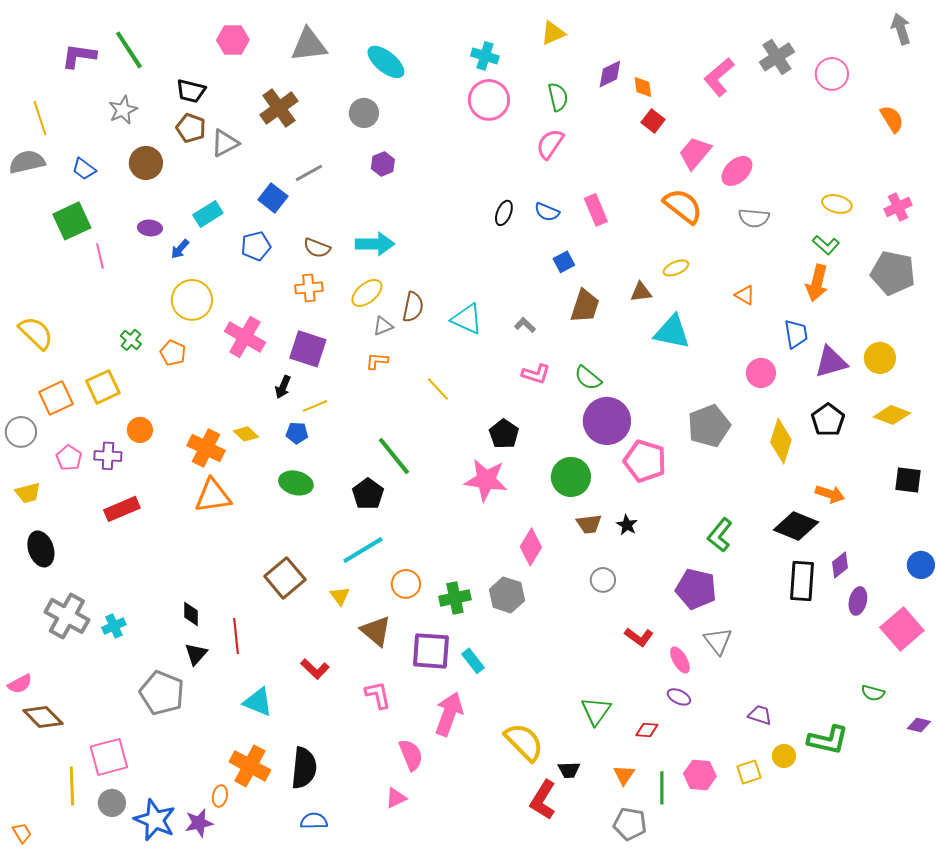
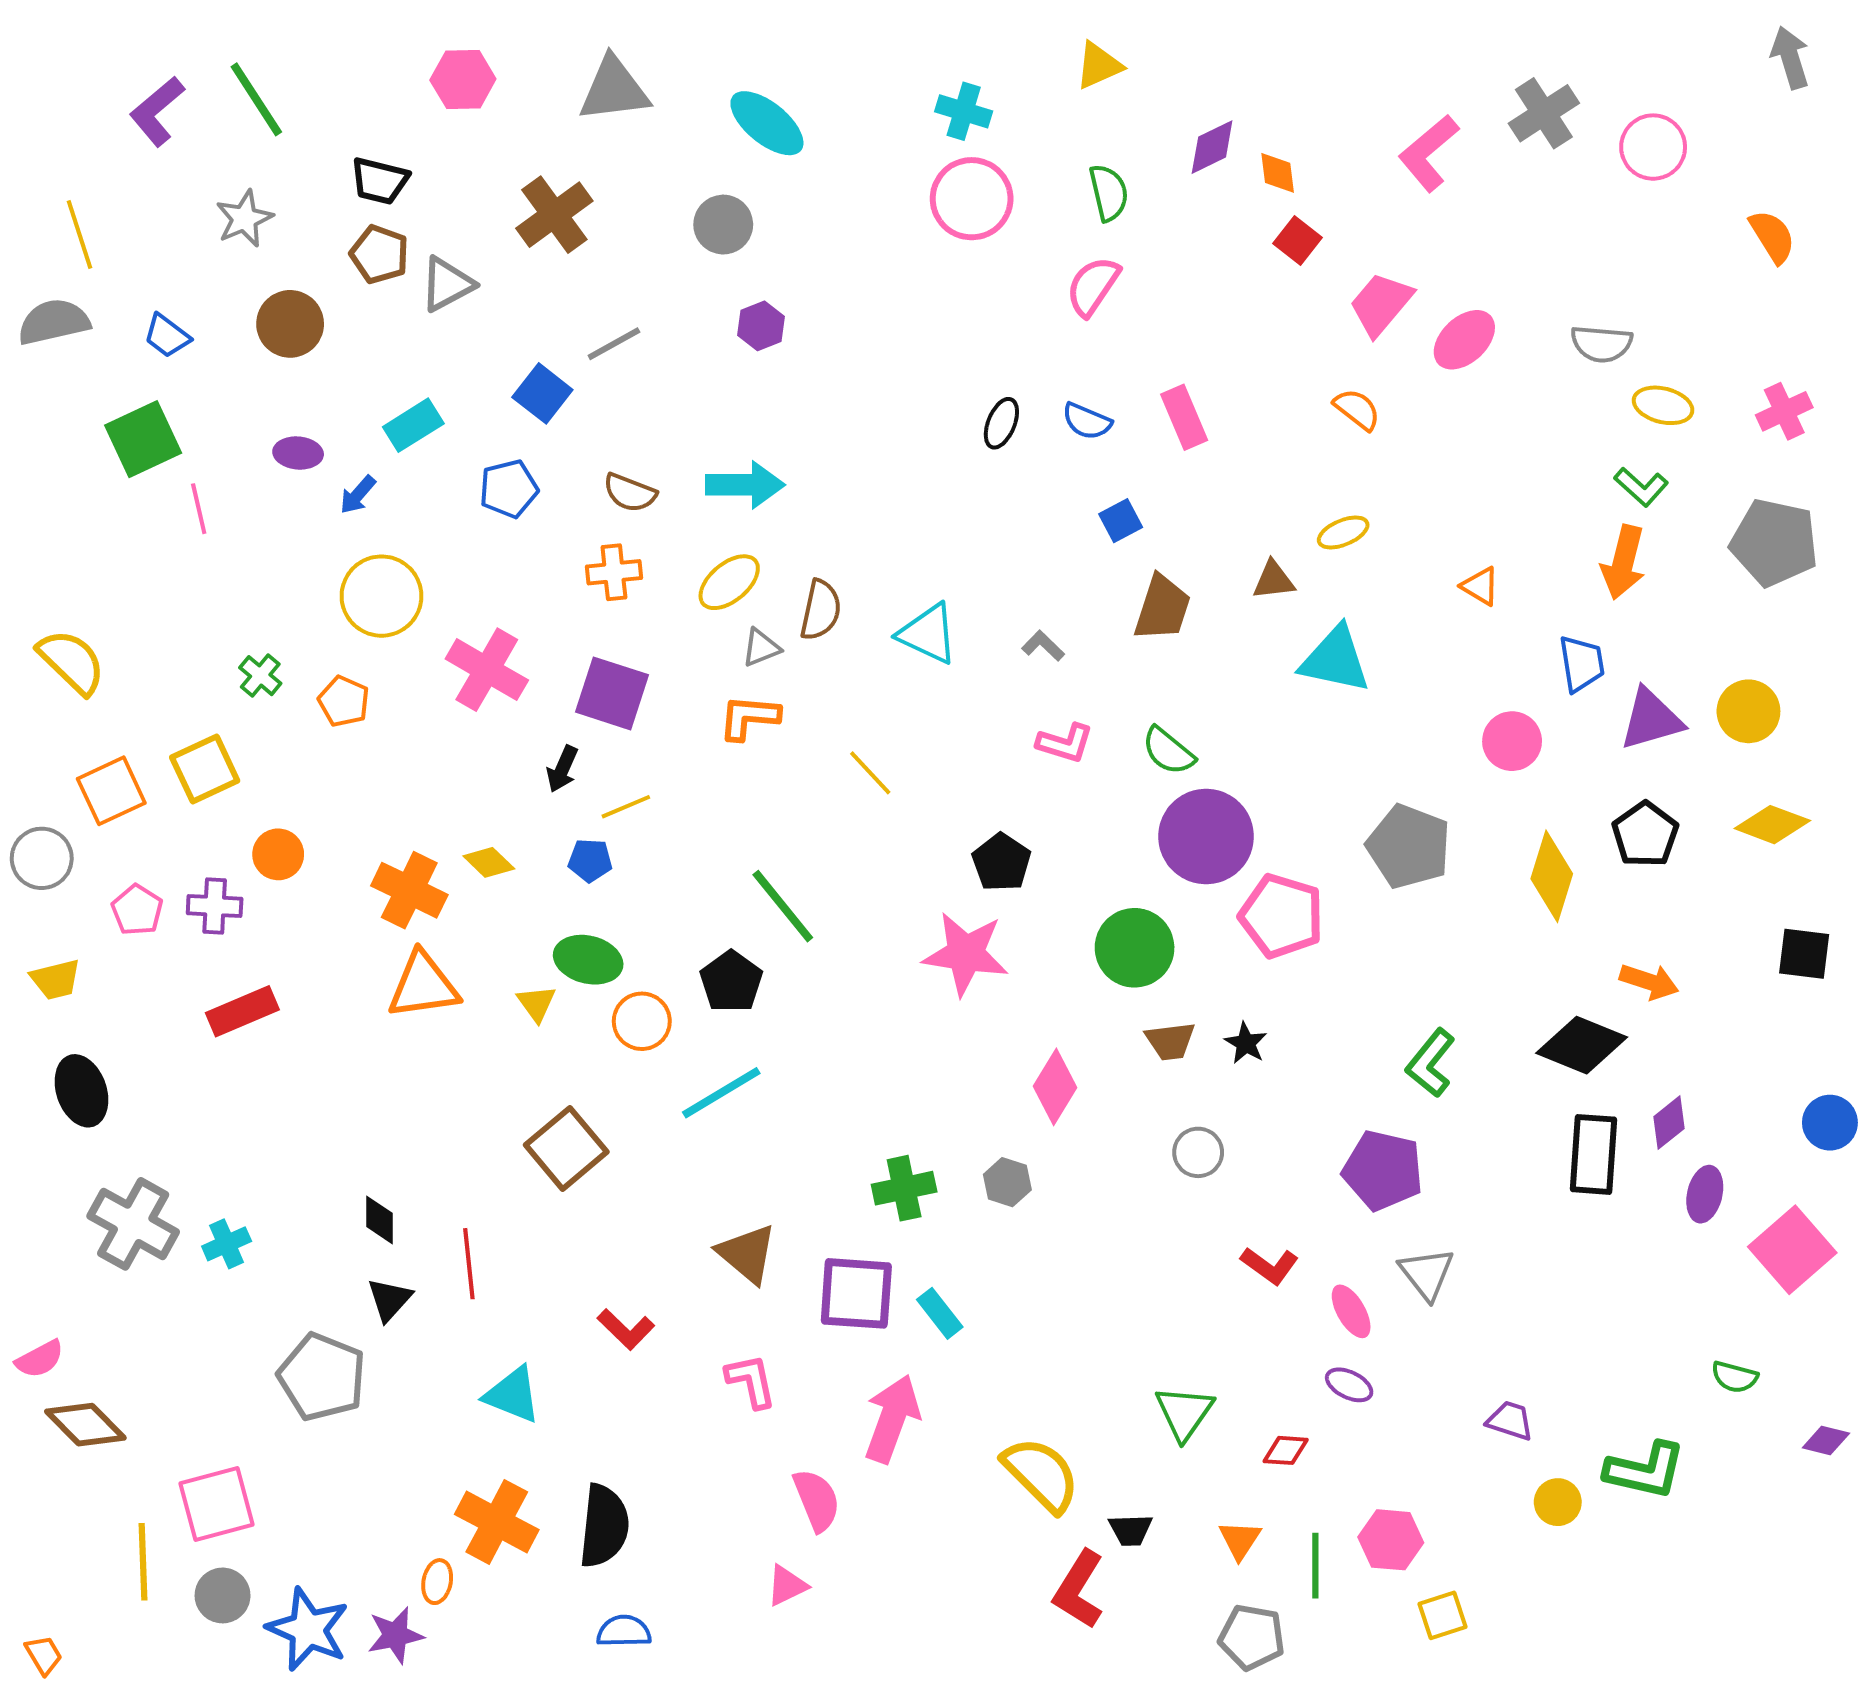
purple L-shape: (79, 56) -> (157, 111), turned -48
orange semicircle: (683, 206) -> (1357, 409), size x0.6
gray semicircle: (754, 218) -> (1601, 344), moved
orange L-shape: (377, 361) -> (749, 717), size x1.4
gray pentagon: (709, 426) -> (1409, 846), turned -30
orange circle: (406, 584) -> (642, 1021), moved
gray hexagon: (507, 595) -> (1007, 1182), size x0.7
yellow triangle: (340, 596) -> (536, 1003), moved
yellow square: (749, 772) -> (1442, 1615), moved

